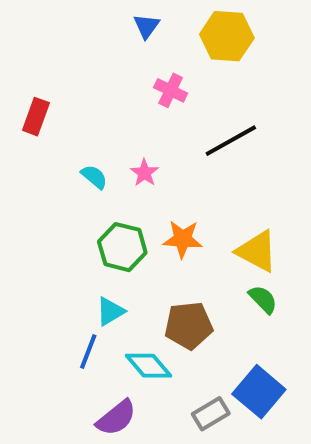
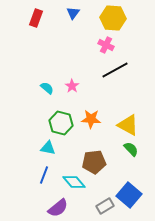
pink cross: (171, 90) -> (106, 45), moved
red rectangle: (36, 117) -> (36, 18), moved
cyan triangle: (110, 311) -> (48, 148), moved, turned 42

